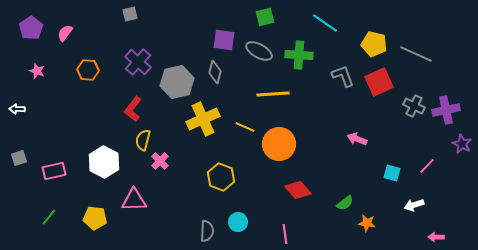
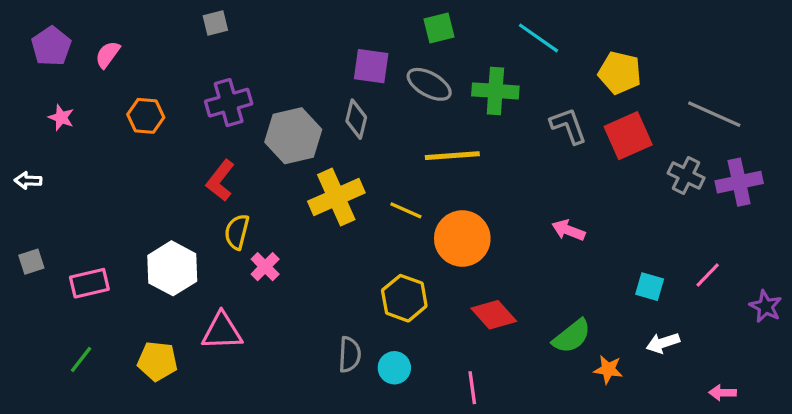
gray line: (416, 54) -> (714, 114), moved
purple cross: (138, 62) -> (229, 103), turned 32
pink arrow: (357, 139) -> (568, 230), moved
purple star: (462, 144) -> (766, 306), moved
yellow hexagon: (221, 177) -> (404, 298), moved
green semicircle: (345, 203) -> (572, 336), size x1.4
white arrow: (414, 205) -> (663, 343), moved
gray semicircle: (207, 231) -> (350, 355), moved

